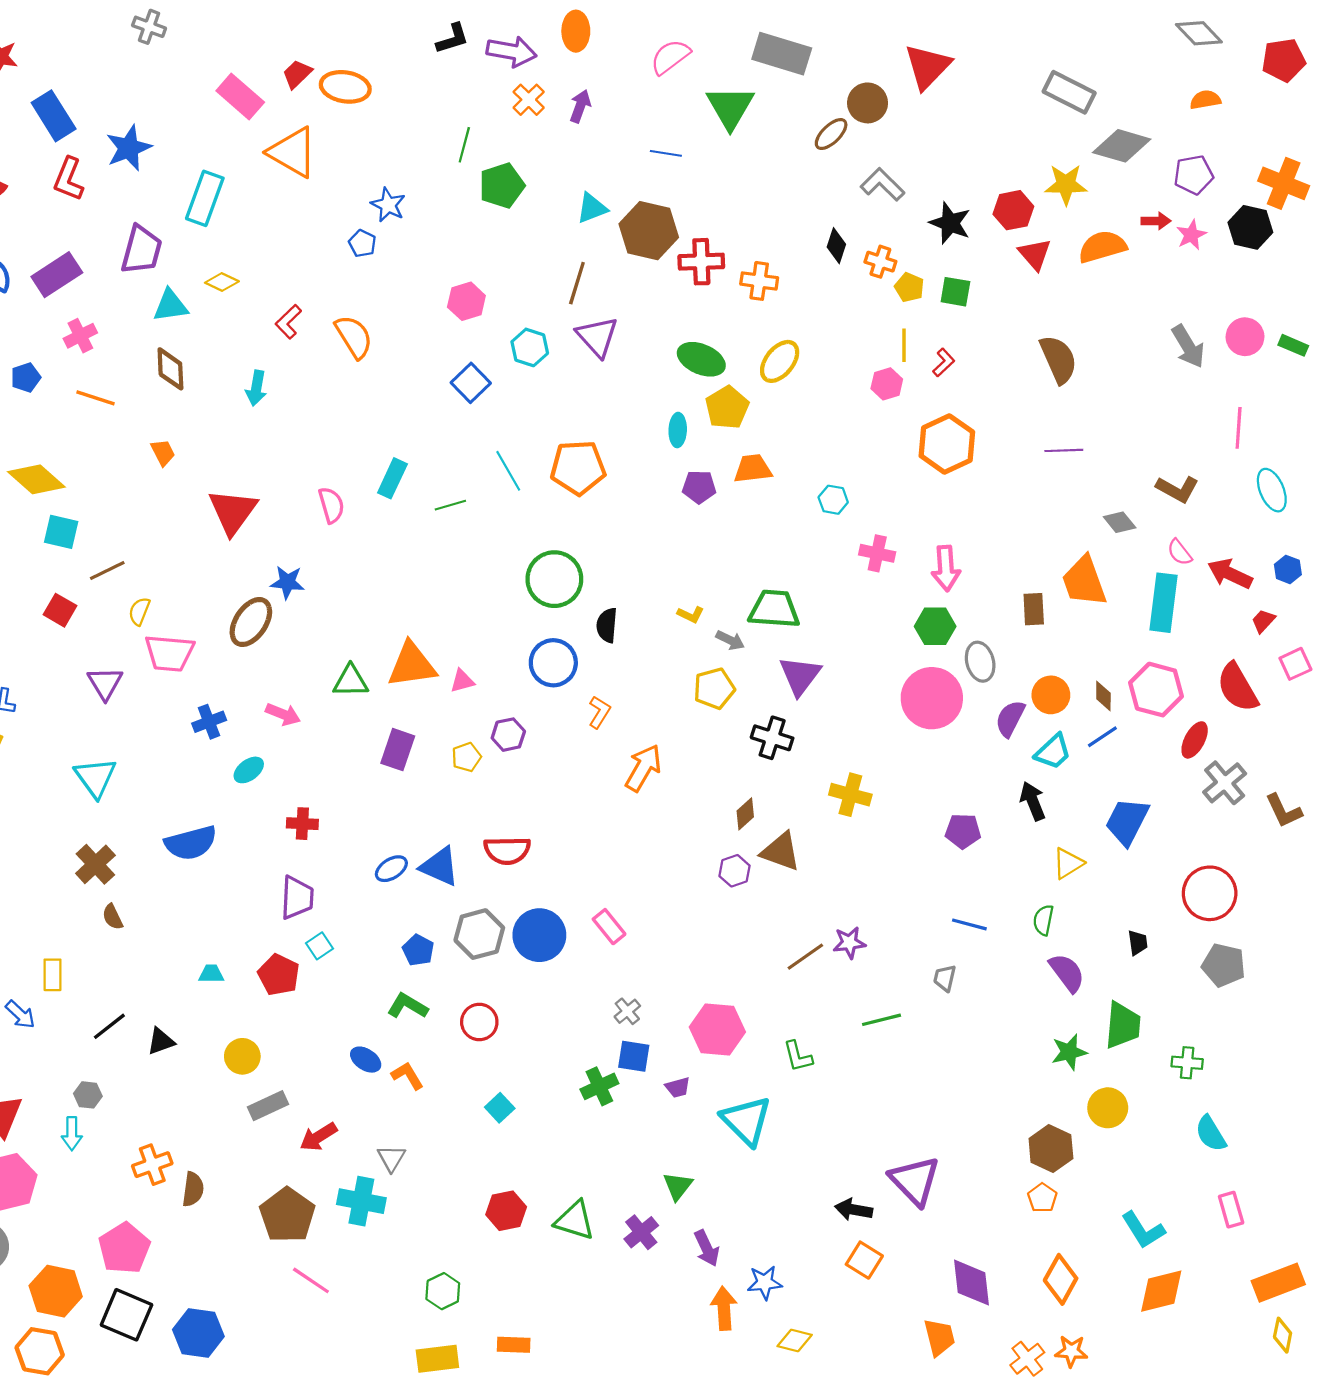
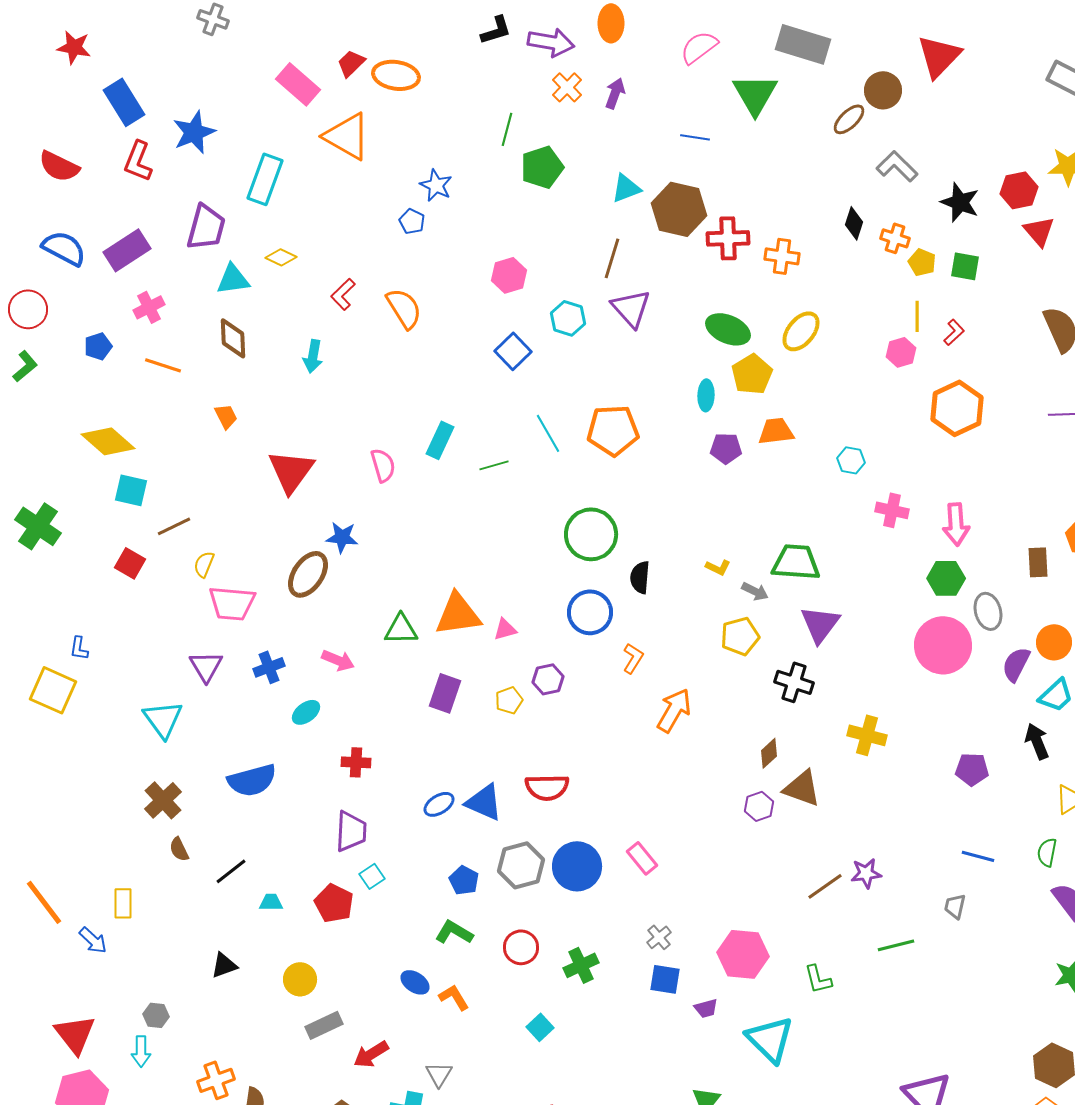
purple triangle: (105, 683) -> (206, 666), moved
black line: (109, 1026) -> (231, 871), moved
green cross: (599, 1086) -> (581, 965), moved

